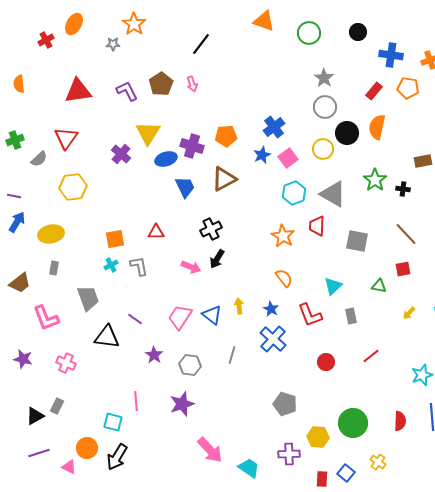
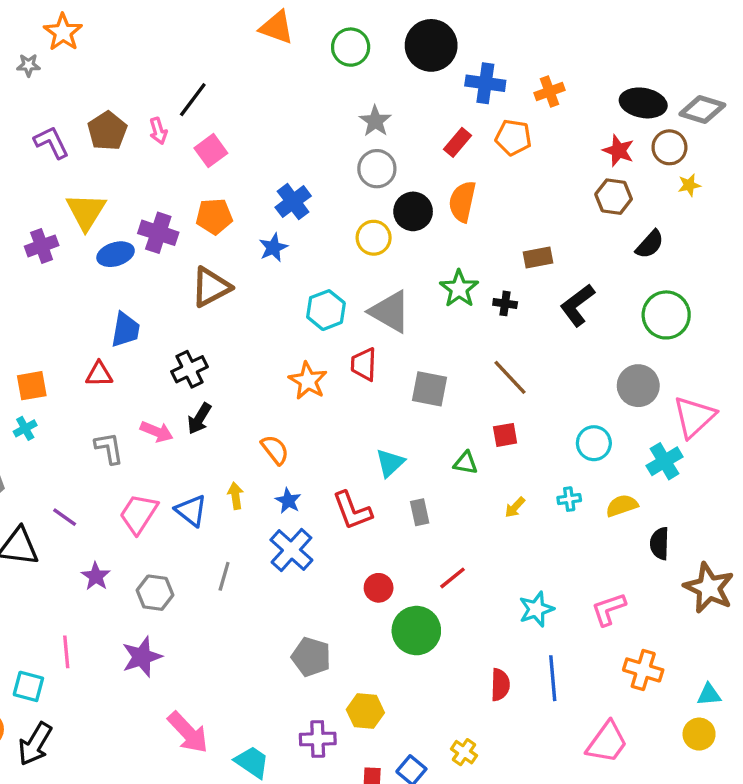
black circle: (358, 32) -> (431, 45), size x1.8
black line: (201, 44) -> (193, 100), moved
purple cross: (121, 154) -> (42, 246), turned 30
pink square: (288, 158) -> (211, 151), moved
blue trapezoid: (185, 187) -> (125, 330), moved, turned 35
gray L-shape: (139, 266) -> (109, 448), moved
orange semicircle: (284, 278) -> (275, 450), moved
green circle: (353, 423) -> (416, 631), moved

